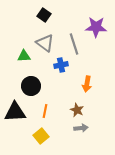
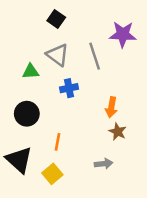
blue cross: (61, 65) -> (69, 88), moved
black circle: (31, 86) -> (27, 114), moved
brown star: (77, 110) -> (118, 132), moved
black triangle: (15, 112) -> (19, 160), moved, turned 45

